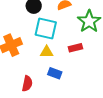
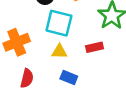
red semicircle: (27, 84) -> (27, 78), moved

